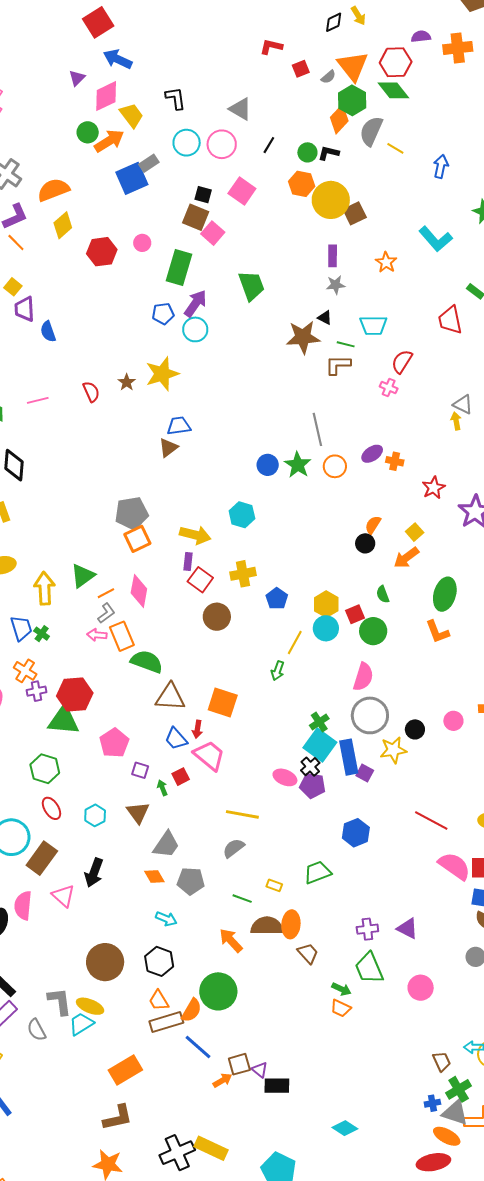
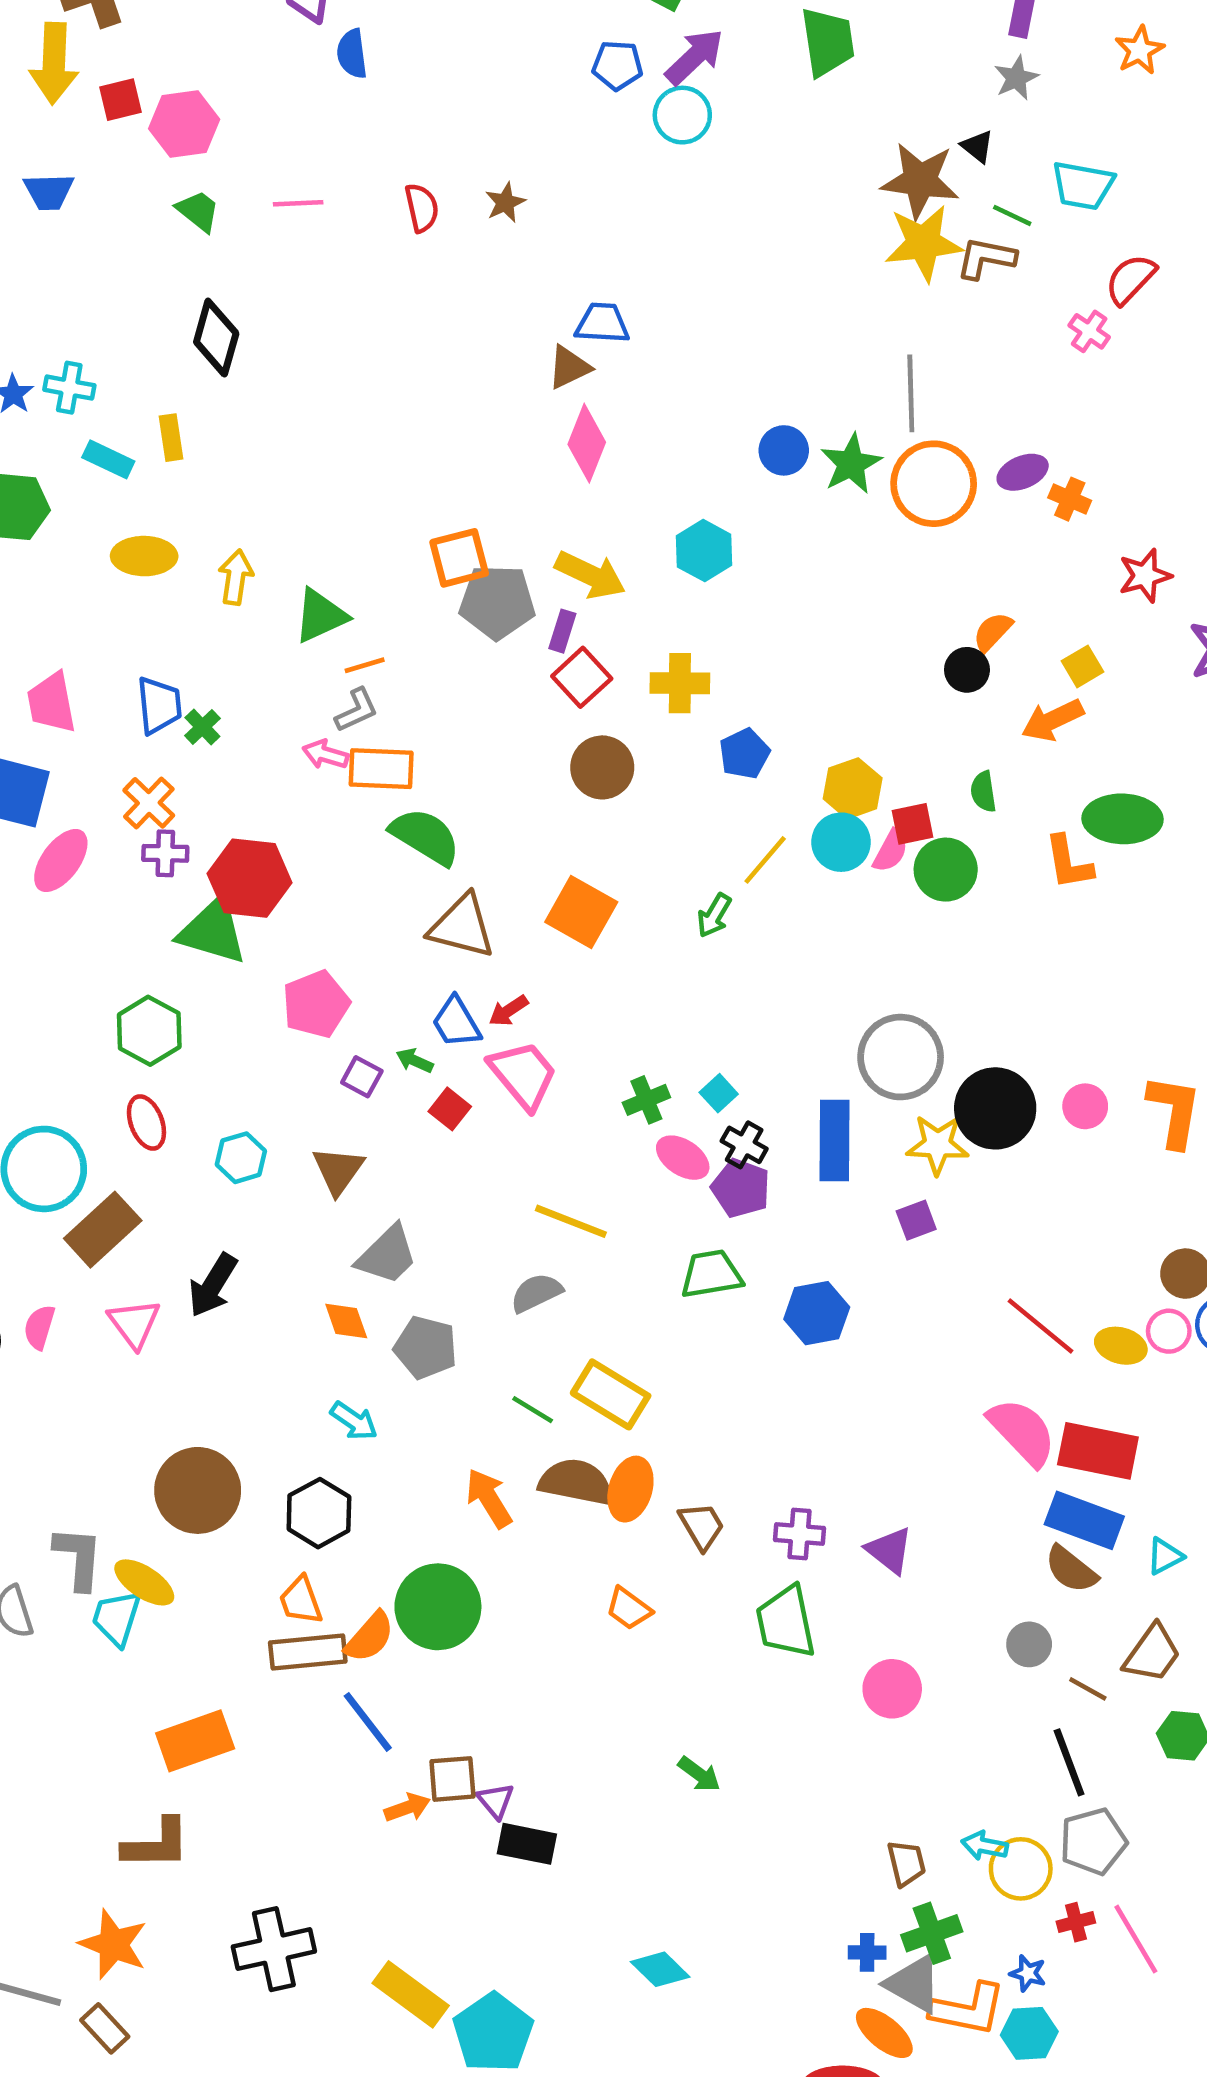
gray star: (336, 285) -> (1016, 78), turned -30
yellow star: (162, 374) -> (923, 243), moved
orange circle: (335, 466) -> (934, 484), size x1.6
gray pentagon: (132, 513) -> (497, 602), moved
yellow arrow: (45, 588) -> (236, 577), moved, size x0.7
pink diamond: (139, 591) -> (587, 443), moved
green ellipse: (445, 594) -> (1123, 819), turned 64
orange L-shape: (437, 632) -> (1069, 863), moved
orange rectangle: (122, 636) -> (381, 769), turned -76
pink semicircle: (363, 677) -> (891, 851), moved, size x0.7
orange square: (223, 702) -> (581, 912), moved
green cross: (319, 722) -> (646, 1100), moved
red arrow: (197, 729) -> (508, 1011), turned 36
black circle: (415, 729) -> (995, 1108), size x1.8
cyan square: (320, 745) -> (719, 1093), moved, size x0.5
black cross: (310, 767) -> (744, 1145), turned -30
purple square: (365, 773) -> (916, 1220), moved, turned 30
red square: (181, 777) -> (450, 1109), turned -36
green arrow: (162, 788) -> (415, 1061), moved, turned -56
red line: (431, 821) -> (1041, 1326), moved
green trapezoid: (317, 872) -> (711, 1274), moved
yellow rectangle: (274, 885) -> (611, 1394), size x2.0
pink semicircle: (23, 906) -> (39, 1327), size x0.7
brown trapezoid: (308, 953) -> (702, 1526), moved
green arrow: (341, 989) -> (699, 1774), moved
orange trapezoid: (341, 1008) -> (629, 1609), moved
cyan trapezoid: (81, 1024) -> (117, 1618), turned -52
yellow rectangle: (211, 1148) -> (411, 1994), moved

